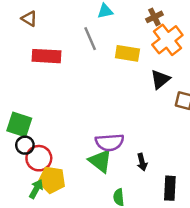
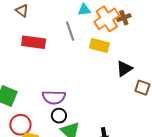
orange cross: (167, 40) -> (107, 19), moved
purple semicircle: (110, 142) -> (54, 97), moved
black circle: (25, 145) -> (59, 116), moved

